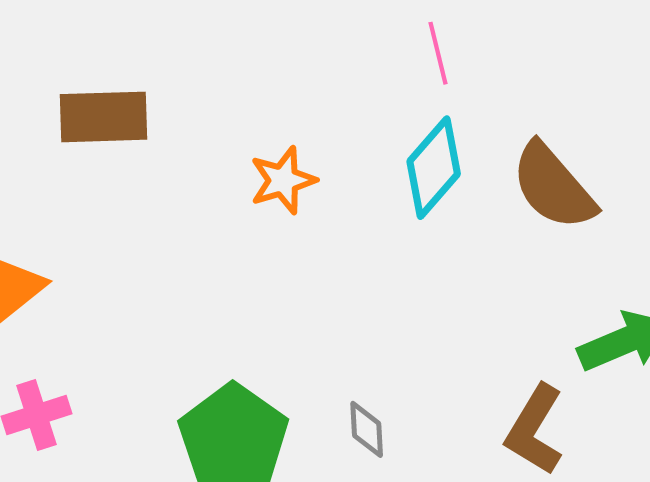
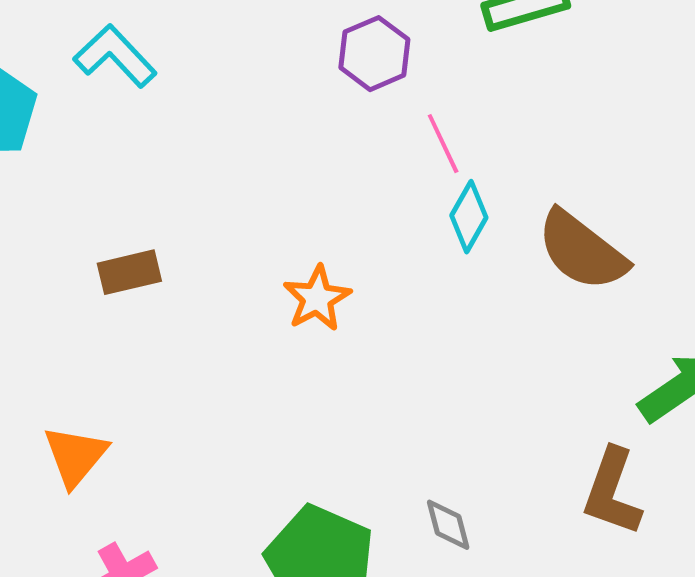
brown rectangle: (103, 117) -> (129, 272), size x0.7
cyan diamond: (434, 168) -> (469, 217), moved, size x0.7

